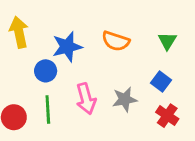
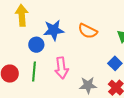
gray star: (125, 99) -> (88, 85), moved

